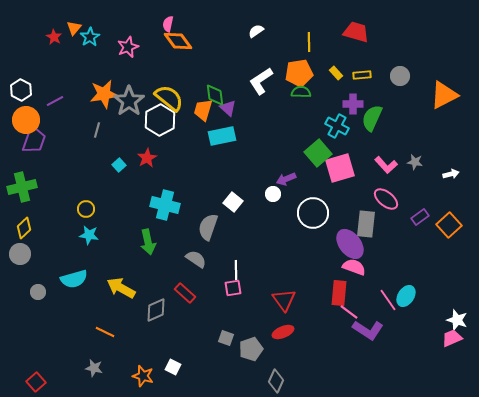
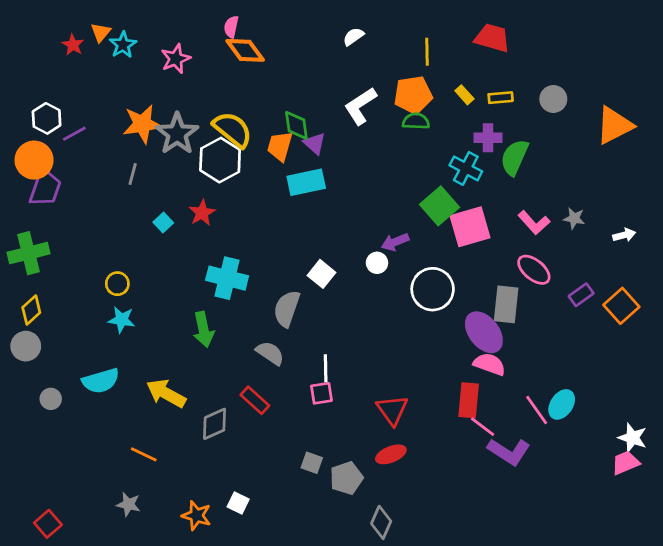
white hexagon: (21, 90) -> (47, 118), moved

